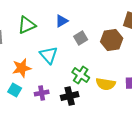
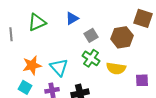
cyan triangle: (49, 55) -> (59, 67), moved
green cross: (81, 75) -> (91, 58), moved
yellow semicircle: (106, 84) -> (116, 68), moved

